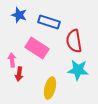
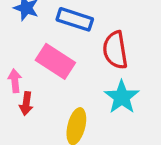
cyan star: (78, 70) -> (122, 97), turned 30

